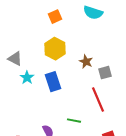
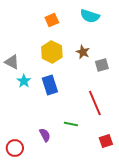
brown star: (86, 62) -> (83, 52), moved
gray square: (105, 73) -> (102, 65), moved

